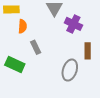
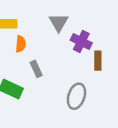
brown rectangle: (88, 51) -> (98, 61), moved

